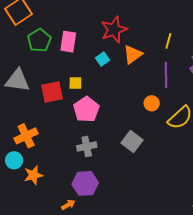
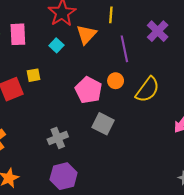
yellow line: (168, 41) -> (111, 15), moved
pink pentagon: (86, 109) -> (88, 90), moved

